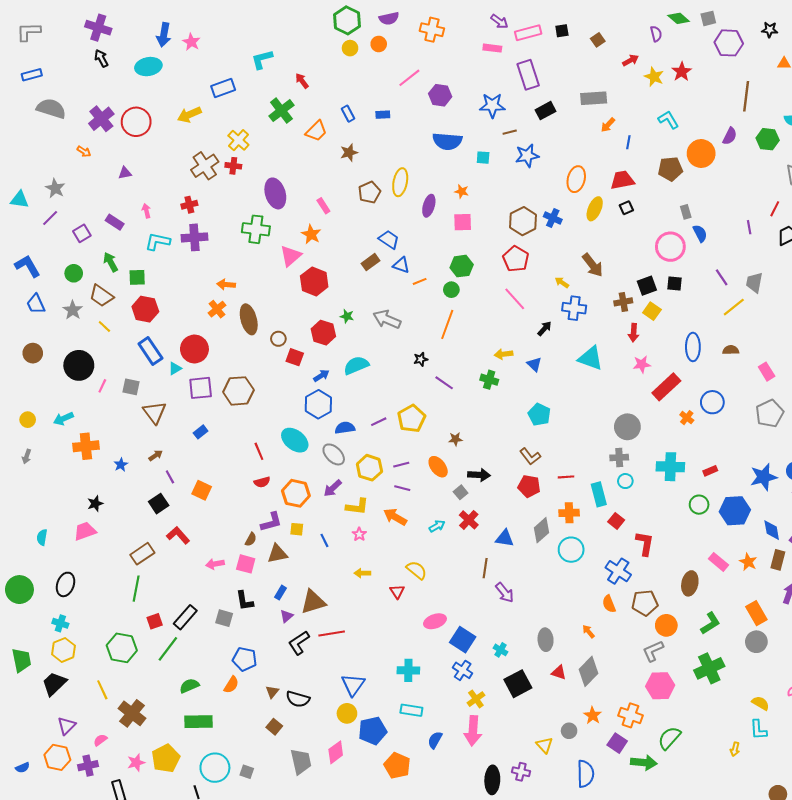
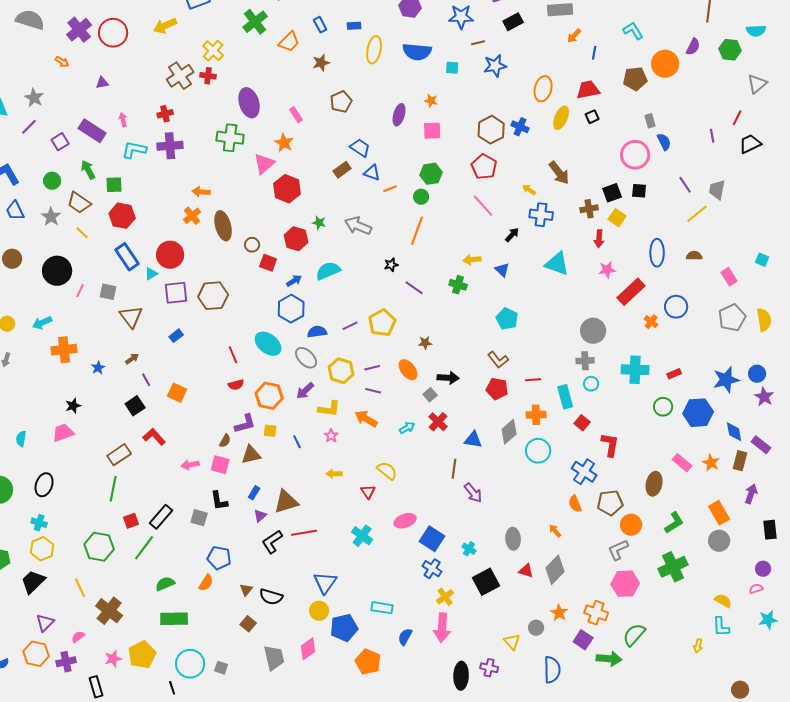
yellow ellipse: (400, 182) -> (374, 50), moved
purple rectangle: (115, 222) -> (92, 131), size x1.5
cyan cross: (408, 670) -> (362, 536), moved, turned 35

